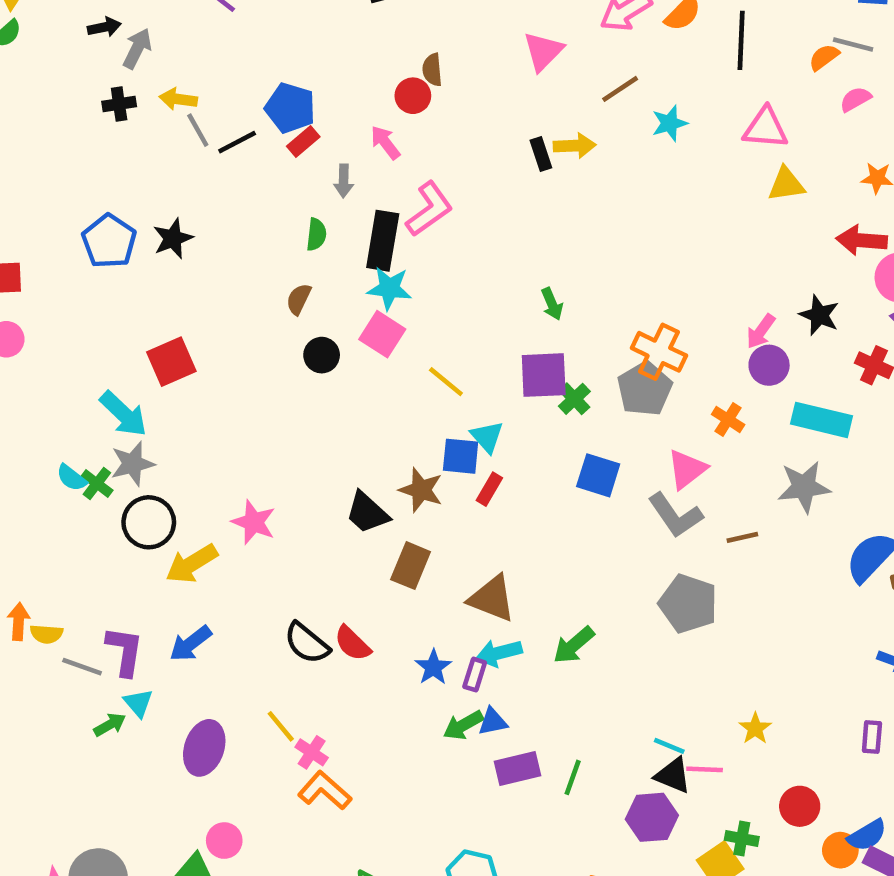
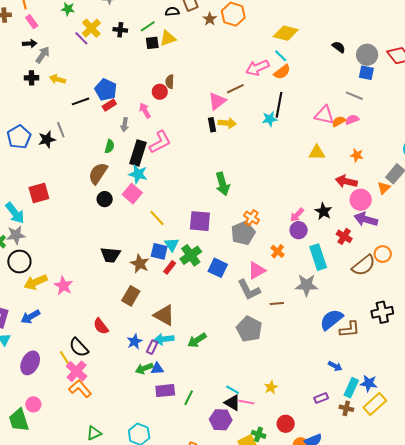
black line: (741, 40) -> (279, 105), moved
pink triangle: (543, 51) -> (217, 101), moved
orange semicircle: (824, 57) -> (339, 121), moved
brown line: (620, 89) -> (235, 89), moved
pink triangle: (766, 128) -> (324, 115), moved
gray line: (198, 130) -> (61, 130), moved
brown semicircle: (299, 299) -> (98, 173), size x1.6
green arrow: (552, 304) -> (223, 184), moved, size x1.6
orange cross: (659, 352) -> (252, 218), size x0.7
green cross: (574, 399) -> (191, 255), moved, size x1.5
cyan rectangle: (822, 420) -> (318, 257), turned 50
black trapezoid: (367, 513) -> (110, 255), moved, turned -45
pink star: (254, 522) -> (63, 286), moved
black semicircle: (307, 643) -> (79, 347), moved
purple rectangle: (872, 737) -> (321, 398), turned 56
pink cross: (312, 752) -> (77, 371), size x1.5

